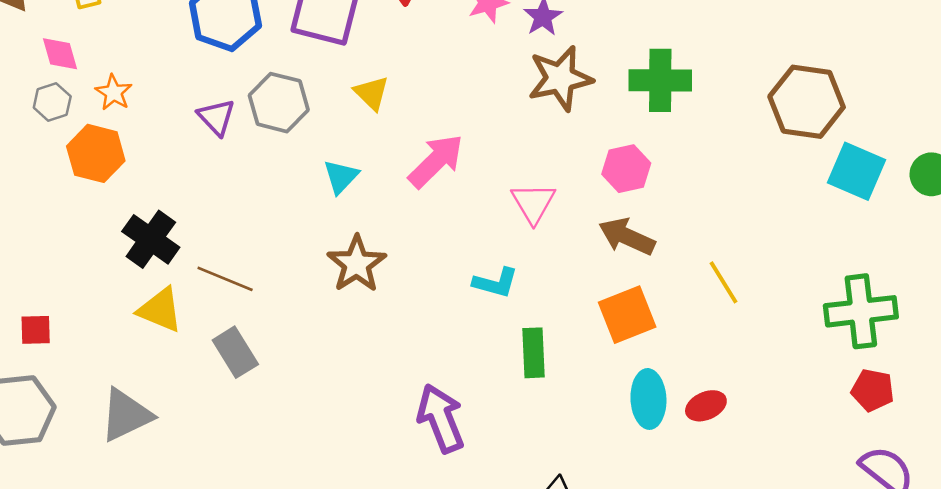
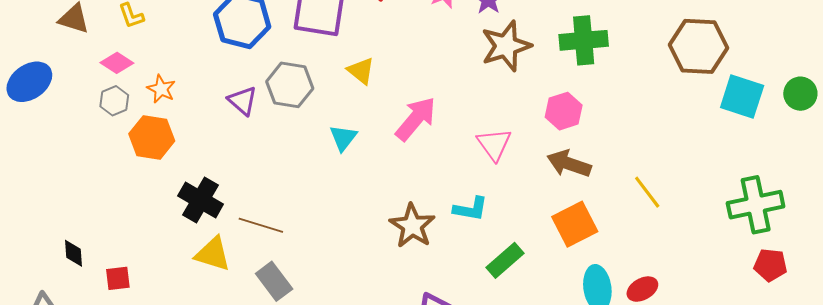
pink diamond: (60, 54) -> (117, 63), turned -36
brown star: (357, 264) -> (412, 226), moved
green rectangle: (534, 353) -> (505, 260), turned 57

